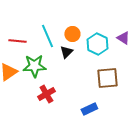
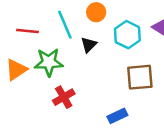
orange circle: (72, 34) -> (96, 12), moved

